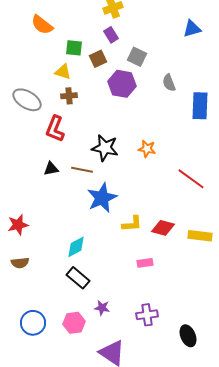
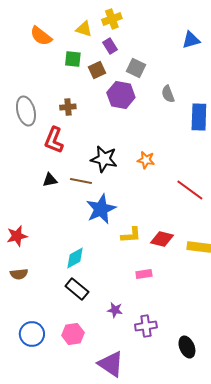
yellow triangle: (63, 72) -> (84, 29), moved
gray ellipse: (27, 100) -> (26, 111), turned 44
purple star: (102, 308) -> (115, 310), moved

